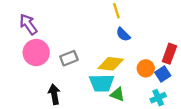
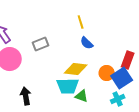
gray rectangle: (69, 58) -> (41, 44), moved
blue square: (163, 74) -> (122, 78), size x1.5

